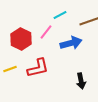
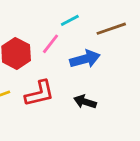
black arrow: (81, 81) -> (85, 102), moved, turned 119

